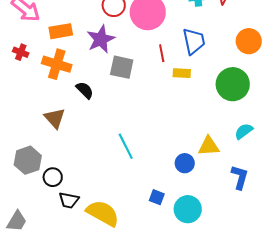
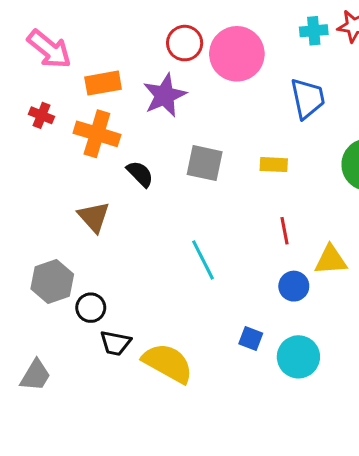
red line: (162, 53) -> (285, 231), moved
gray square: (122, 67) -> (205, 163), moved
yellow rectangle: (182, 73) -> (274, 165), moved

